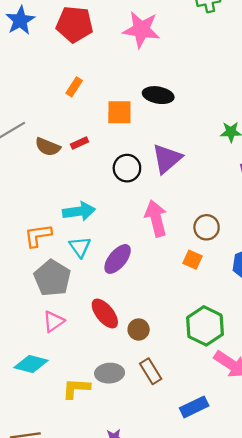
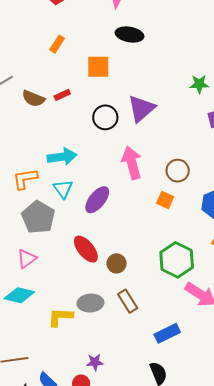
black ellipse: (158, 95) -> (129, 34), moved
pink triangle: (53, 321) -> (27, 259), moved

